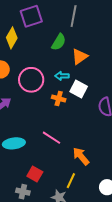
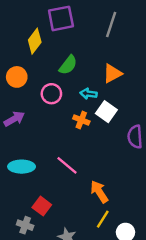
green semicircle: (59, 42) -> (68, 65), moved
pink circle: (31, 80) -> (51, 94), size x0.7
yellow line: (71, 181) -> (103, 219), moved

